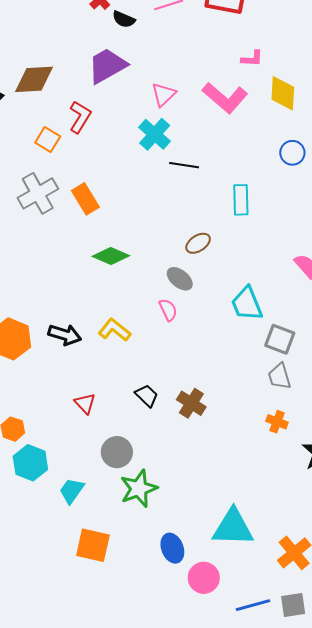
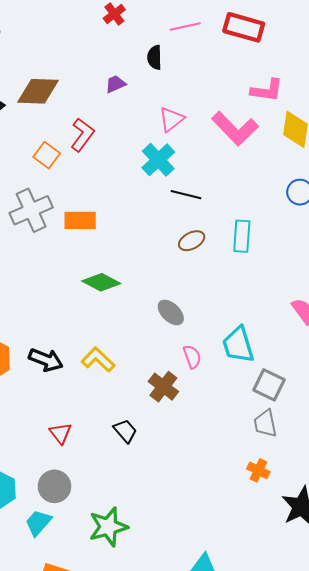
black semicircle: (124, 19) -> (154, 57), moved, turned 60
pink L-shape: (252, 59) -> (267, 90), size x1.4
purple trapezoid: (107, 66) -> (115, 84), size x0.5
orange rectangle: (85, 199) -> (80, 220), turned -64
brown ellipse: (198, 243) -> (192, 241), moved
pink semicircle: (168, 310) -> (192, 357), moved
brown cross: (191, 403) -> (163, 387), moved
gray circle: (117, 452) -> (54, 486), moved

